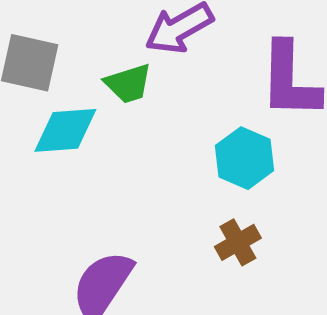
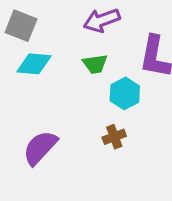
green trapezoid: (128, 84) -> (95, 64), moved

